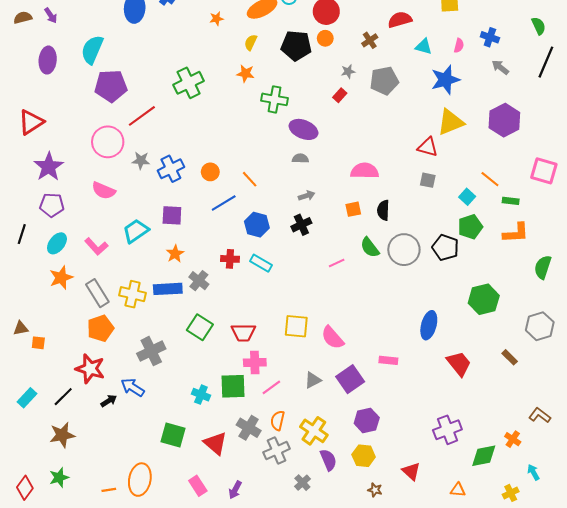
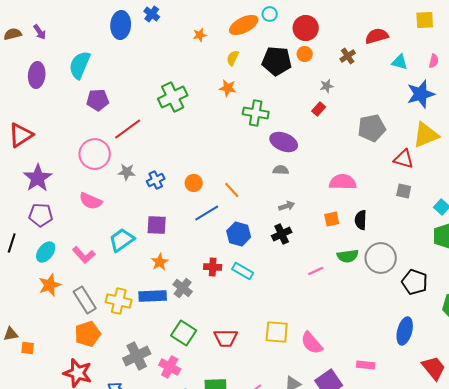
gray pentagon: (384, 81) -> (372, 128), moved
purple pentagon: (111, 86) -> (98, 100), size x0.7
blue cross: (171, 169) -> (156, 180), size x0.7
green semicircle: (370, 248) -> (348, 256), turned -60
black pentagon: (445, 248) -> (415, 282), moved
pink cross: (255, 362) -> (170, 367), moved, turned 30

